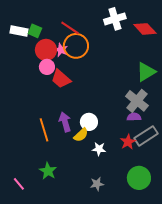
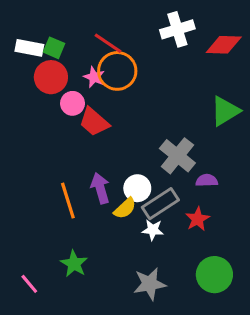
red diamond: (145, 29) -> (224, 45), turned -45
red circle: (46, 50) -> (51, 77), moved
gray cross: (137, 101) -> (177, 156), moved
gray rectangle: (146, 136) -> (160, 204), moved
gray star: (97, 184) -> (150, 284), size x1.5

